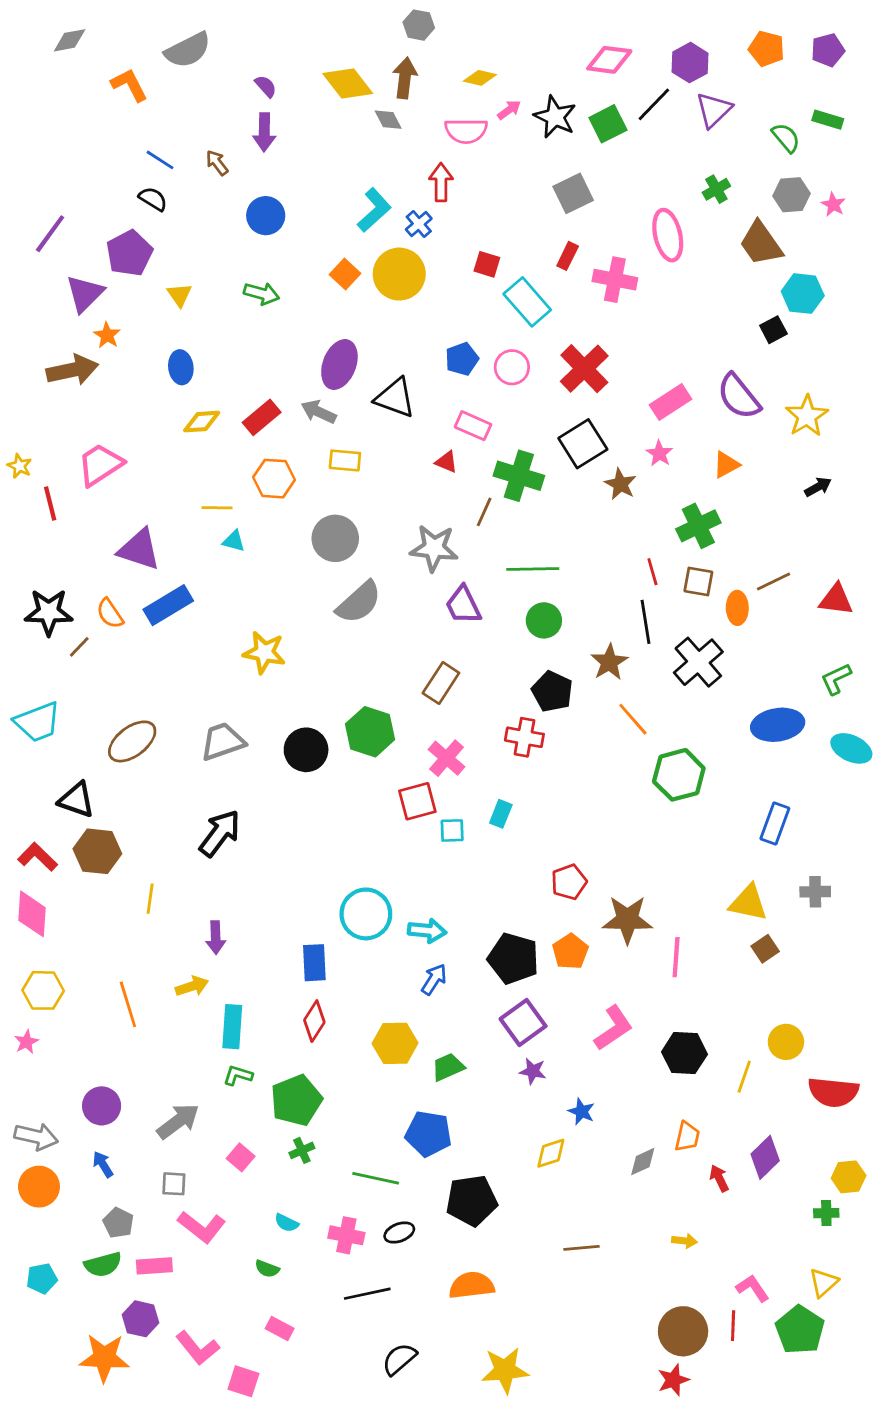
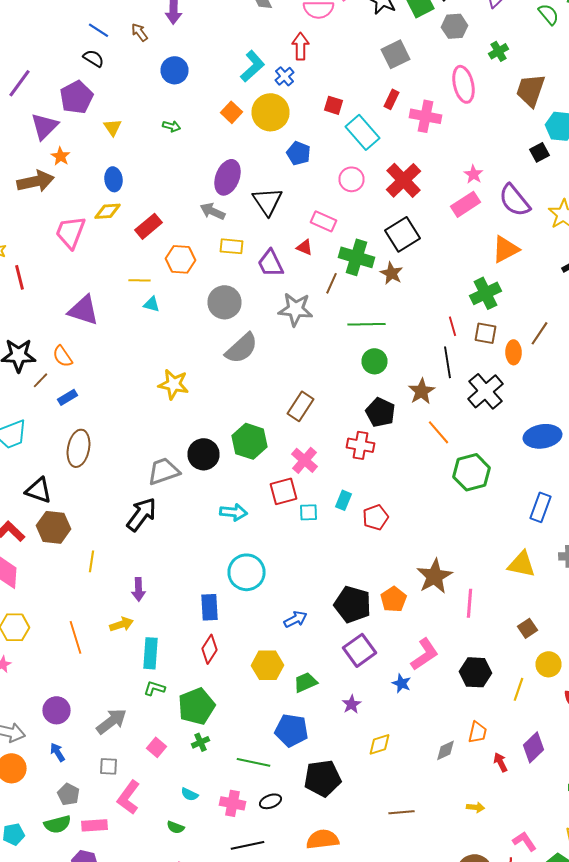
gray hexagon: (792, 195) -> (454, 26), moved
brown trapezoid: (761, 243) -> (530, 90), turned 54
green arrow: (262, 294) -> (172, 126), size x0.7
blue pentagon: (462, 359) -> (298, 153), moved, turned -30
black triangle: (395, 398) -> (268, 201), turned 36
red rectangle: (262, 417) -> (148, 226), moved
yellow diamond: (202, 422) -> (108, 211), moved
pink star: (659, 453) -> (474, 174), moved
pink trapezoid: (100, 465) -> (70, 232), moved, turned -36
orange triangle: (726, 465) -> (506, 249), size x1.4
brown star: (620, 484) -> (392, 273), moved
brown line: (773, 581) -> (540, 333), turned -30
blue rectangle: (168, 605) -> (68, 397), moved, size x0.6
purple trapezoid: (463, 605) -> (270, 263), moved
brown ellipse: (132, 741) -> (78, 448), turned -42
gray trapezoid: (223, 741) -> (164, 471), moved
red pentagon: (569, 882) -> (376, 517), moved
brown star: (627, 920) -> (434, 576), turned -30
cyan arrow: (427, 931) -> (234, 512), moved
brown square: (765, 949) -> (528, 628), moved
blue arrow: (434, 979) -> (296, 619), turned 30
purple star: (533, 1071) -> (352, 704), moved, turned 30
blue star: (581, 1111) -> (402, 683), moved
pink L-shape: (202, 1227) -> (128, 797), turned 88

